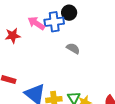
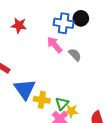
pink arrow: (36, 23) -> (55, 45), moved

